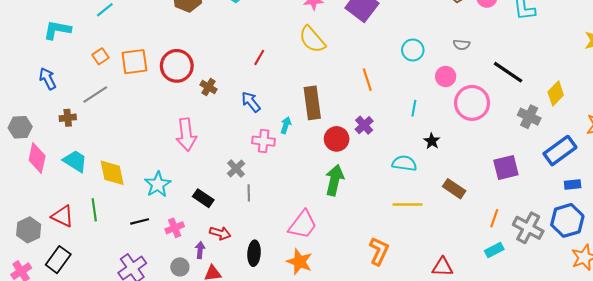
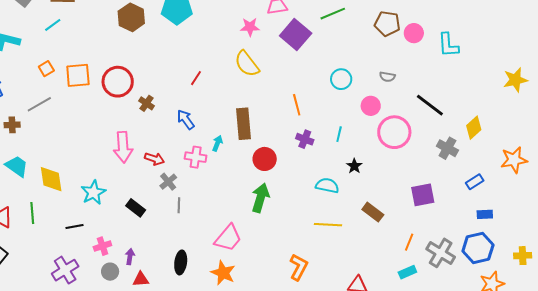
purple cross: (364, 125) -> (305, 139), moved, turned -30
blue rectangle: (560, 151) -> (475, 182), size x0.6
pink cross: (175, 228) -> (102, 246), moved
red arrow: (220, 233) -> (154, 159), moved

